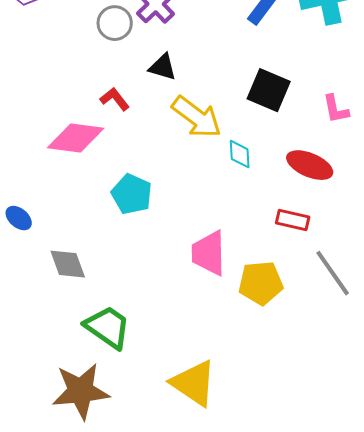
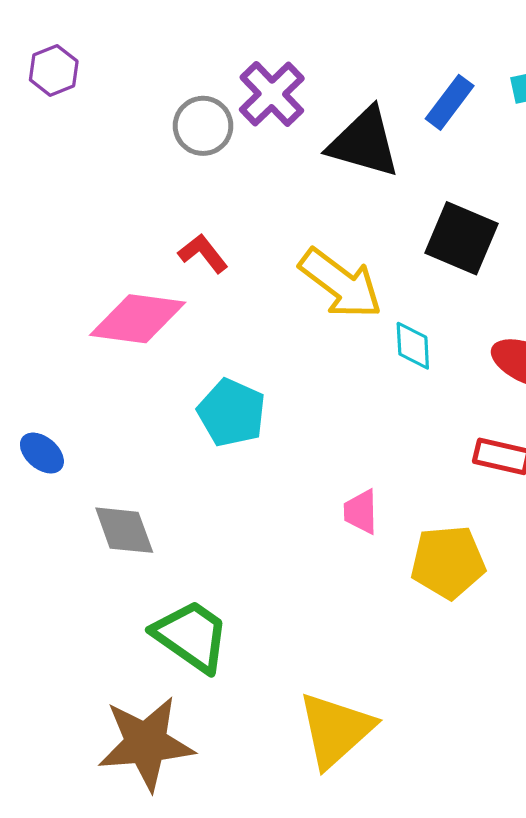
black triangle: (163, 67) -> (364, 143), moved, size x1.6
pink trapezoid: (209, 253) -> (361, 512), size x0.6
yellow triangle: (194, 383) -> (336, 730), turned 44

